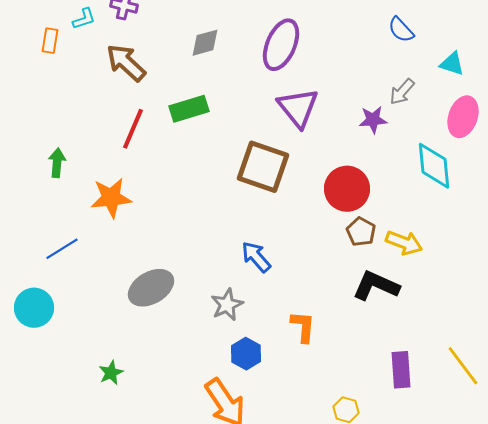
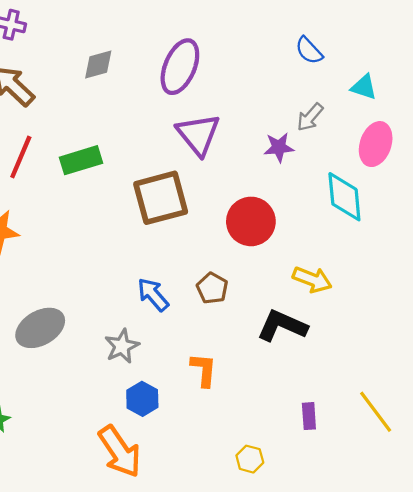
green rectangle: (189, 109) -> (81, 160), moved
brown square: (263, 167) -> (161, 198), turned -34
brown pentagon: (361, 232) -> (212, 288), moved
purple rectangle: (401, 370) -> (309, 416), size x0.7

